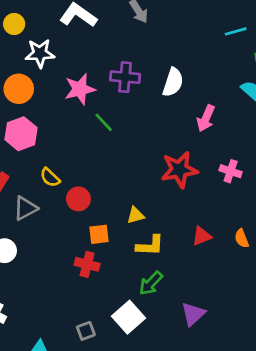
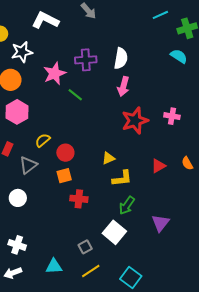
pink arrow: (206, 118) -> (123, 86), moved
yellow semicircle: (50, 177) -> (43, 140), turned 105
orange square: (99, 234) -> (64, 176), moved

